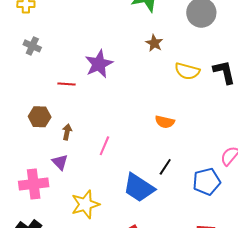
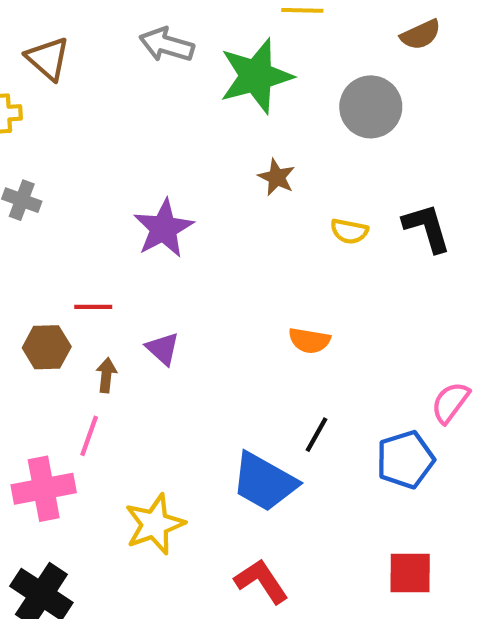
yellow semicircle: (187, 71) -> (349, 231), size x0.7
red line: (67, 84) -> (93, 307), moved
pink line: (104, 146) -> (89, 436), moved
purple triangle: (60, 162) -> (163, 349), moved

